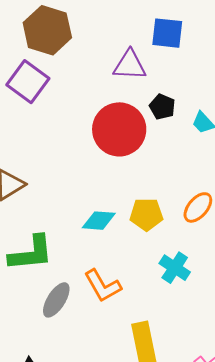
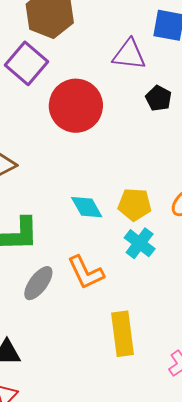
red circle: (119, 129) -> (76, 106), moved
cyan diamond: (99, 221) -> (87, 207), turned 52
cyan cross: (175, 268) -> (140, 243), moved

